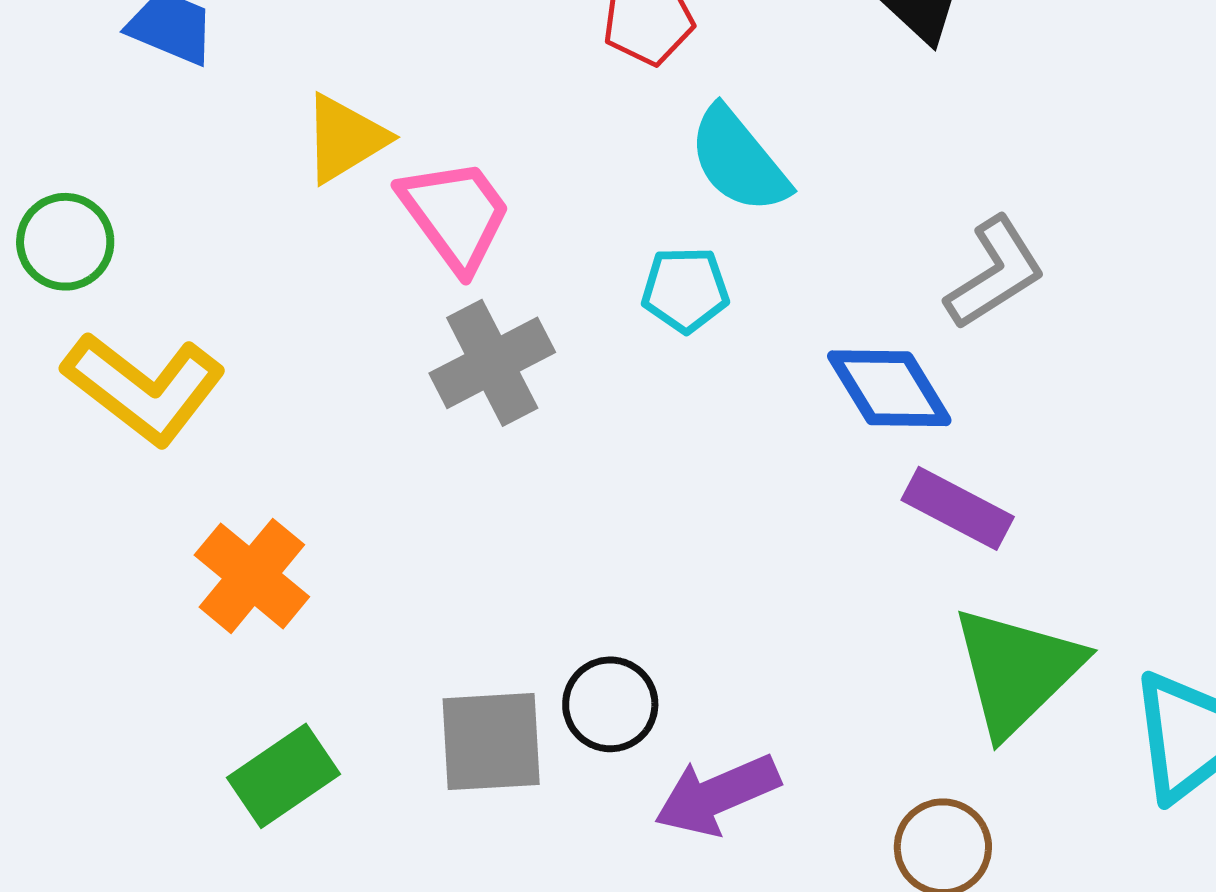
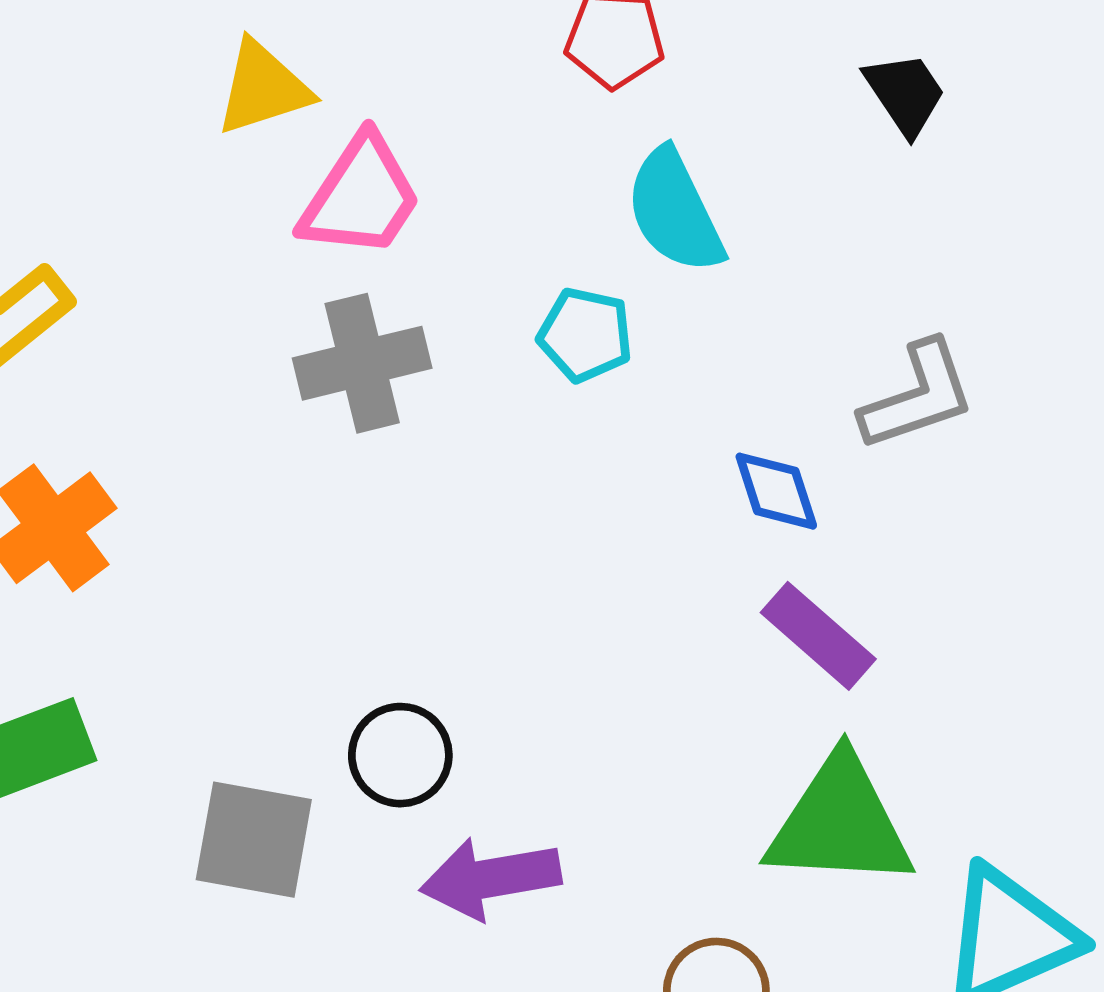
pink trapezoid: (455, 215) -> (361, 197), turned 56
blue diamond: (889, 388) -> (776, 491), size x0.7
green triangle: (1017, 671) -> (840, 823), turned 34
gray square: (491, 742) -> (254, 840), moved

